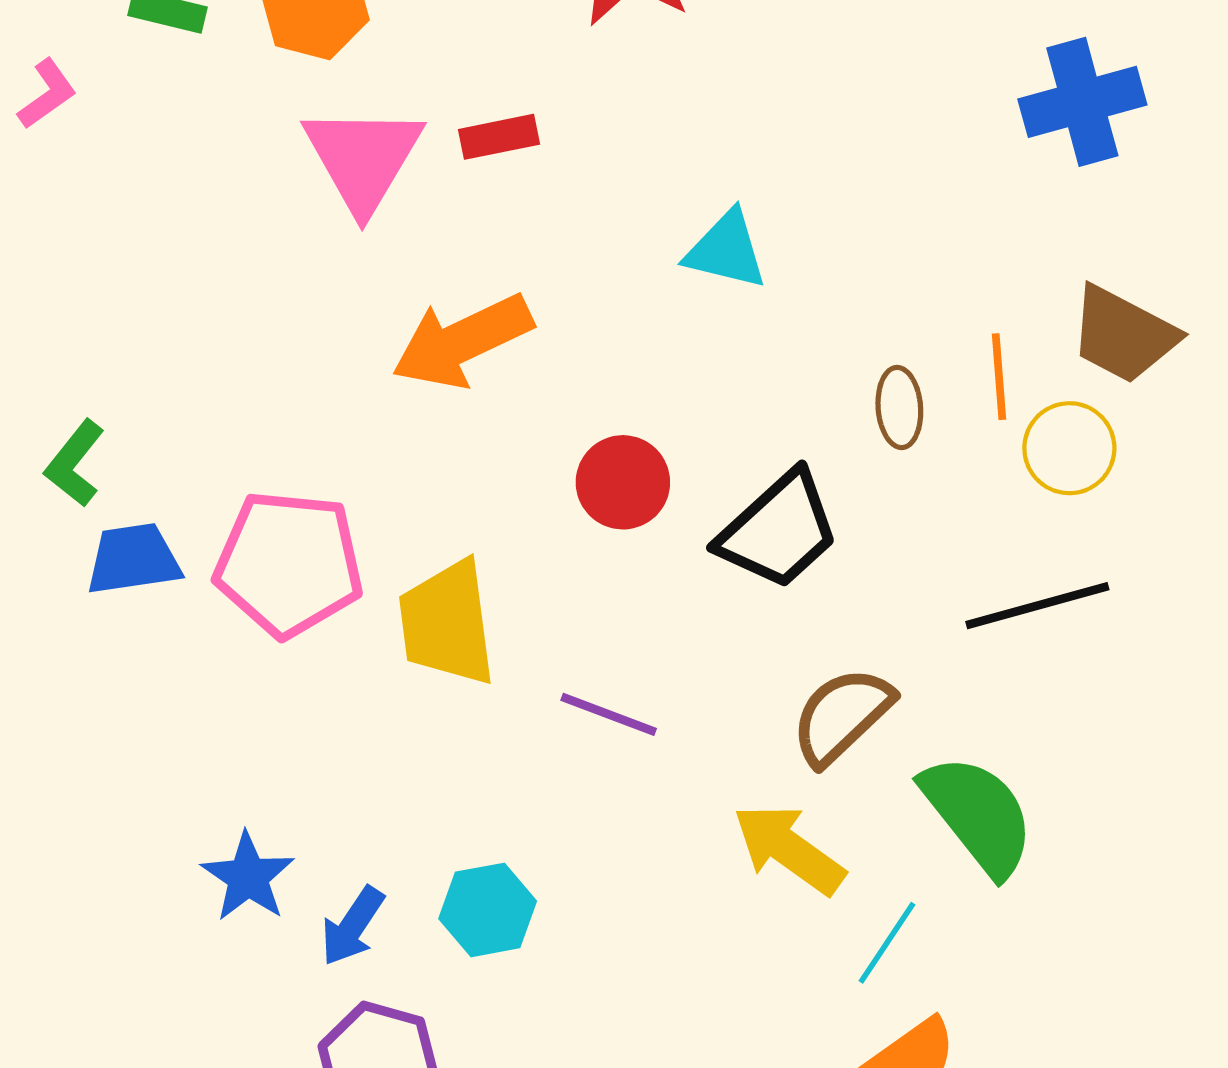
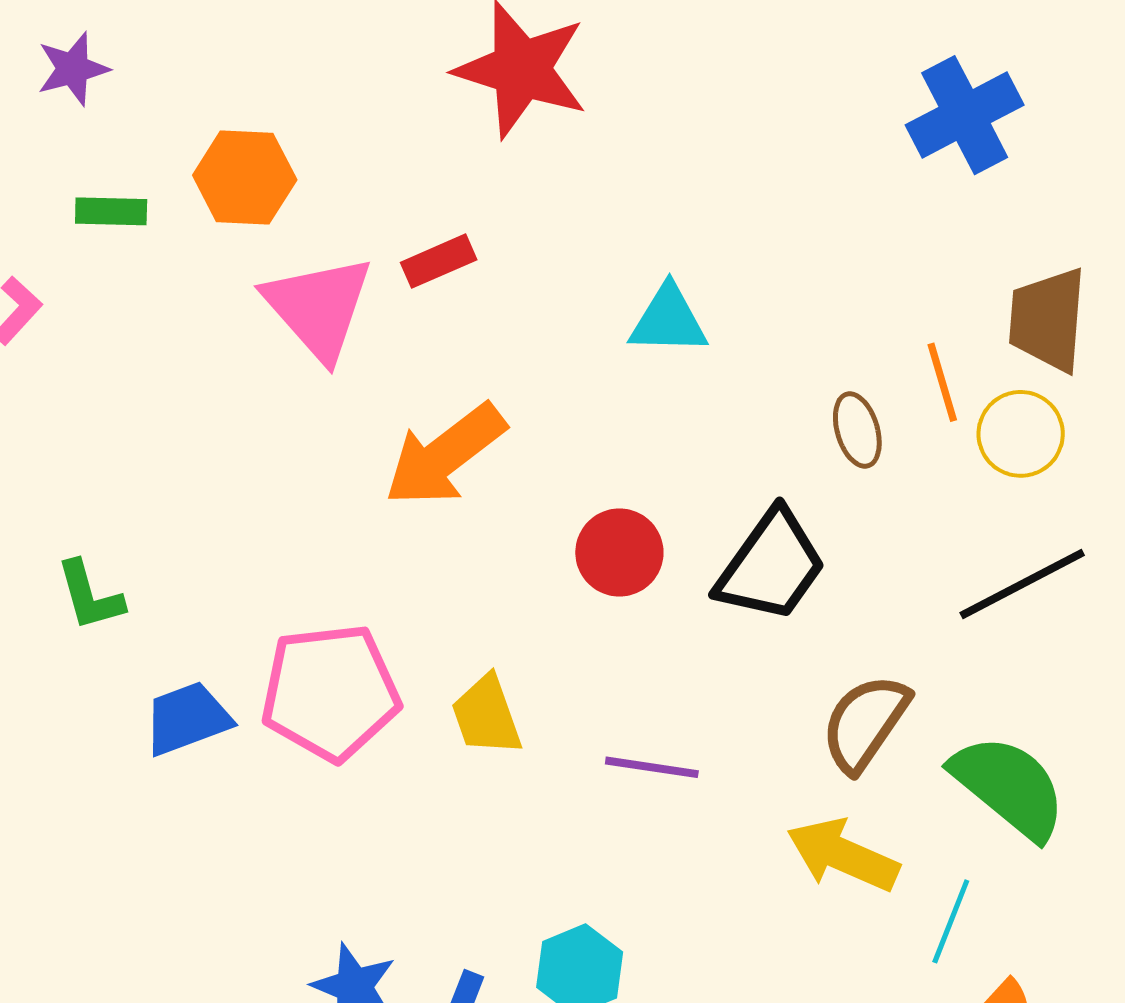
brown trapezoid: (1123, 335) -> (1048, 320), turned 79
green L-shape: (75, 463) -> (90, 596), moved, turned -42
yellow trapezoid: (447, 623) -> (486, 715), size x0.7

